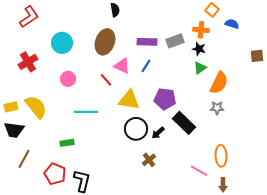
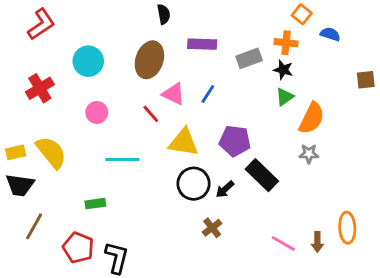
purple rectangle: (147, 42) -> (202, 44), moved
orange ellipse: (221, 156) -> (347, 228), moved
brown arrow: (223, 185) -> (317, 242), moved

